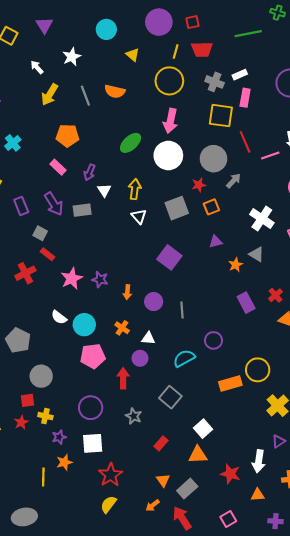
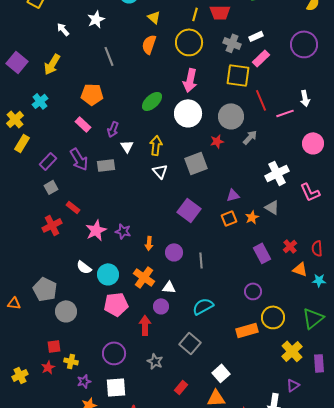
orange semicircle: (115, 91) -> (149, 44), moved, turned 96
yellow arrow: (50, 95) -> (52, 64), moved
pink rectangle: (245, 98) -> (261, 58), turned 36
purple rectangle: (21, 206) -> (48, 161), turned 66
orange square: (211, 207) -> (229, 218), moved
white cross: (262, 219) -> (277, 173), turned 30
gray square: (40, 233) -> (51, 187), moved, turned 32
orange cross: (122, 328) -> (144, 277), size x1.5
purple circle: (214, 340) -> (253, 291), moved
gray circle: (41, 376) -> (66, 311), moved

